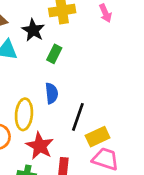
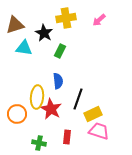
pink arrow: (105, 13) -> (99, 20), turned 72
red star: (40, 146) -> (51, 109), moved

